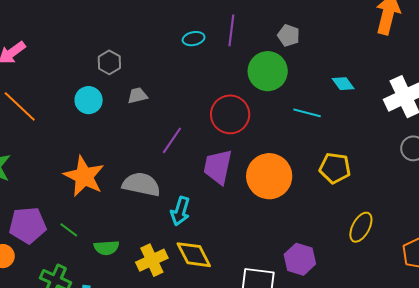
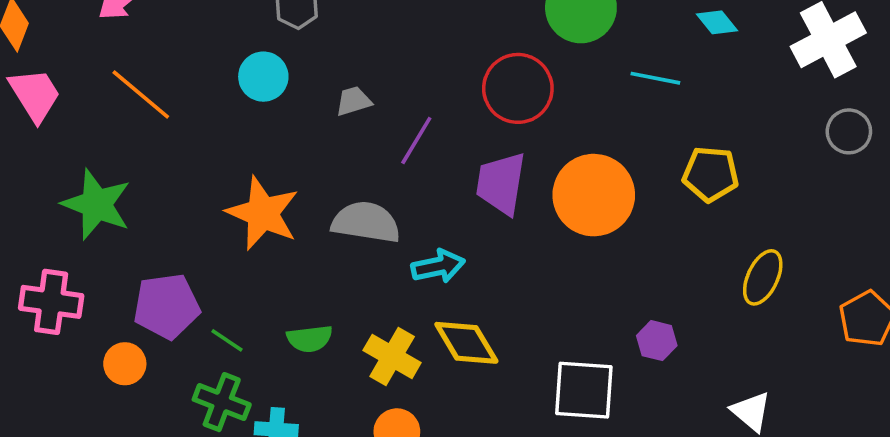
gray trapezoid: (137, 95) -> (354, 101), moved
cyan arrow: (180, 211) -> (438, 266), turned -116
green line: (69, 230) -> (227, 340), moved
purple hexagon: (300, 259) -> (657, 341), size x0.7
yellow cross: (152, 260) -> (392, 357), turned -32

